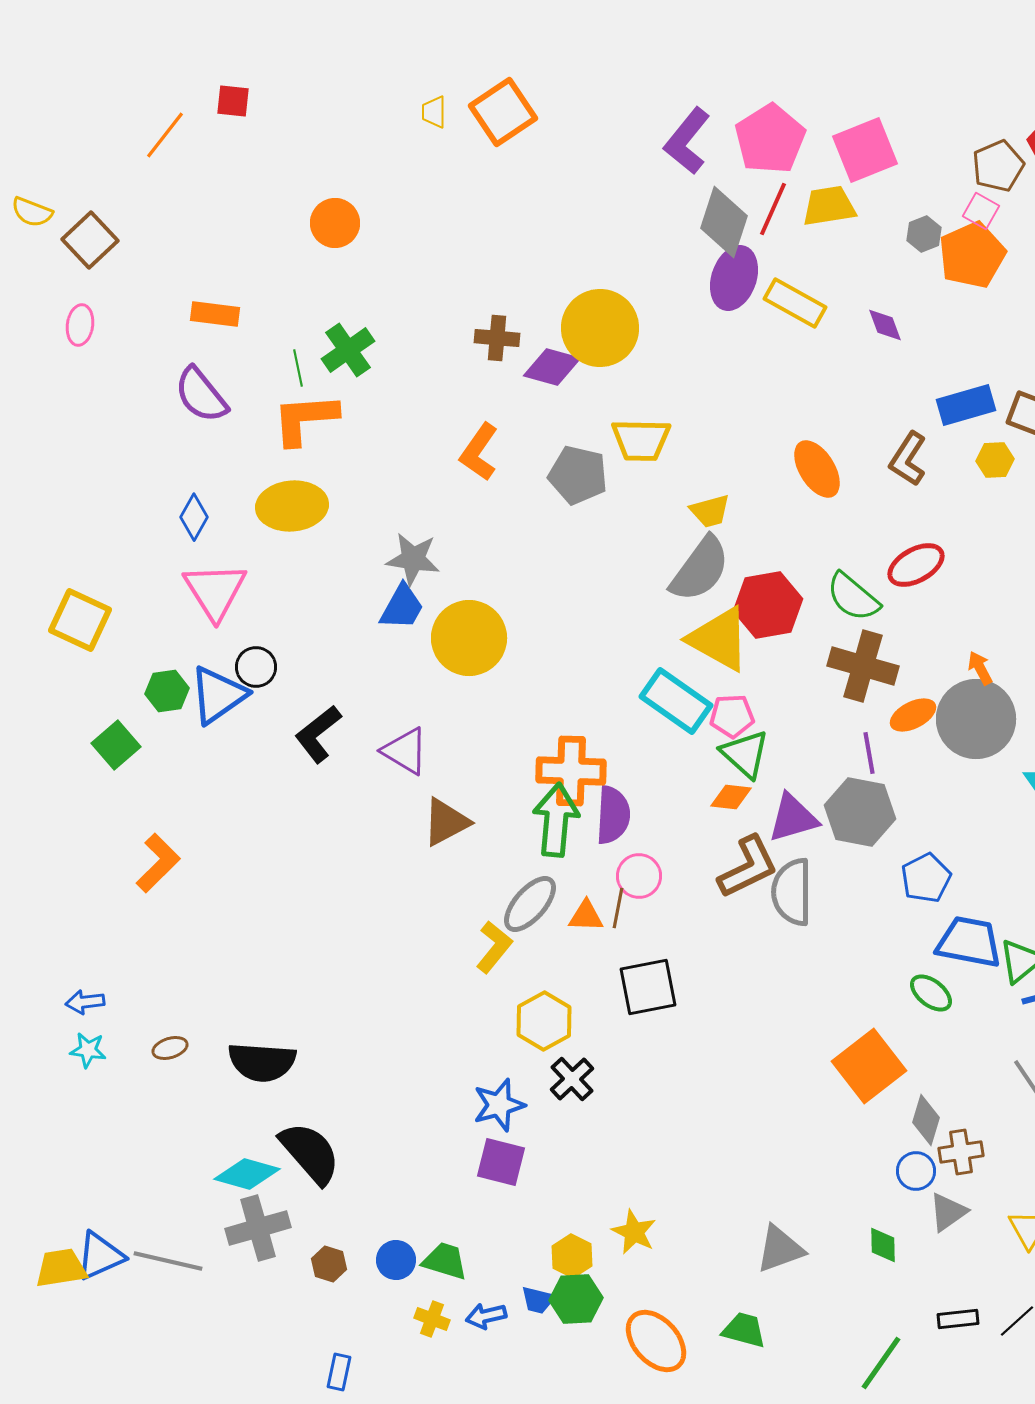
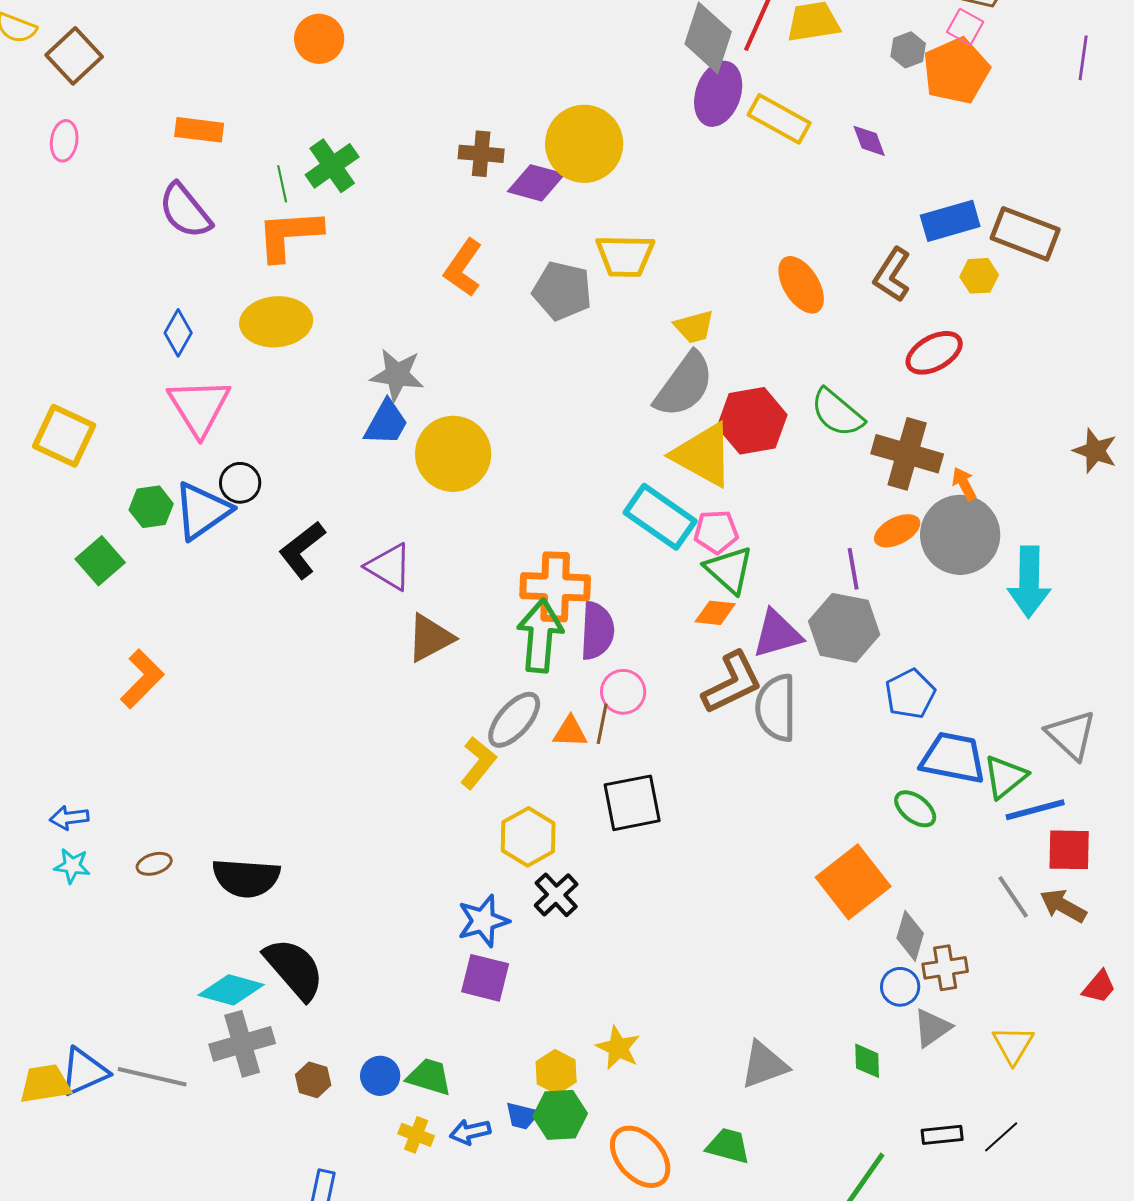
red ellipse: (916, 565) -> (934, 353), moved
brown cross: (863, 666) -> (907, 454), moved

